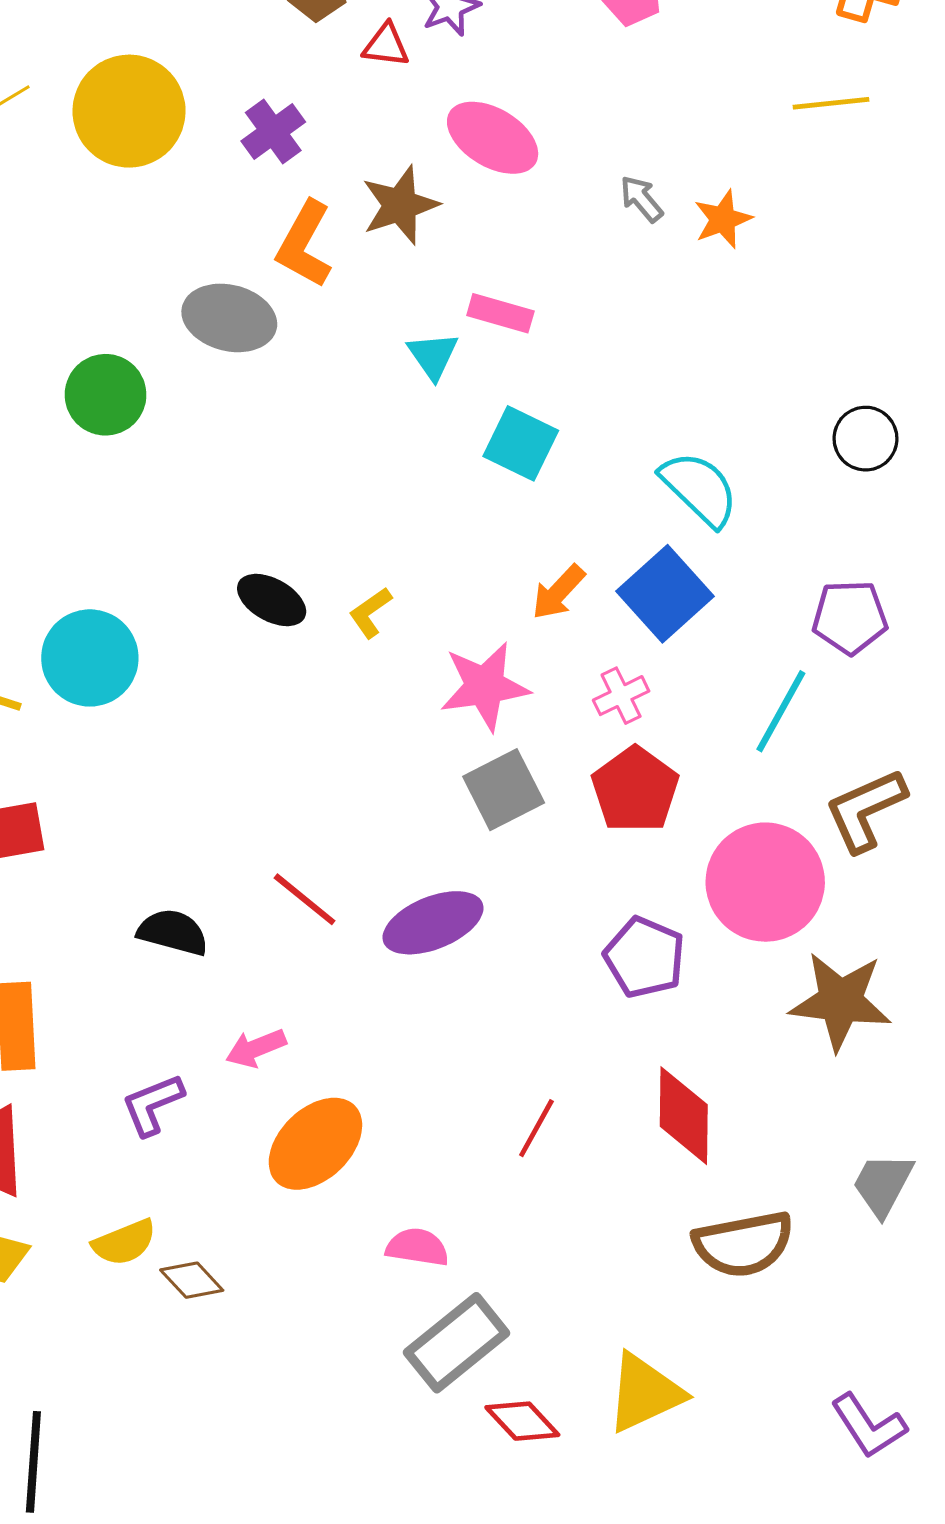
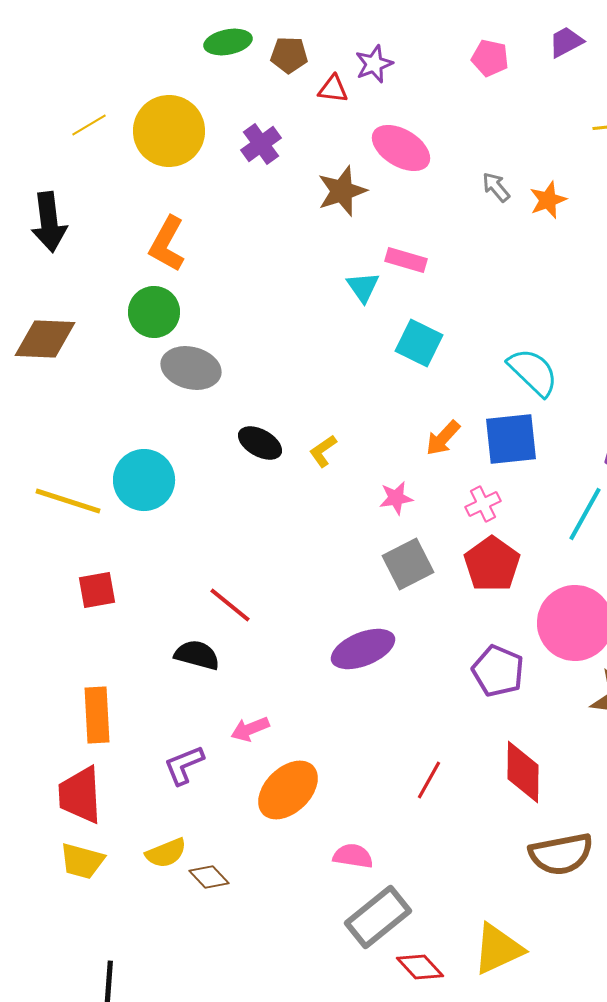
orange L-shape: (305, 244) -> (167, 244), moved
gray ellipse: (229, 318) -> (191, 368), moved
blue square: (665, 594) -> (511, 439), turned 36
pink star: (485, 686) -> (396, 498), size x0.6
red line: (305, 899) -> (230, 605), moved

